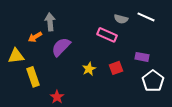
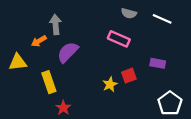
gray semicircle: (121, 19) -> (129, 13), moved
yellow star: (89, 69) -> (110, 84), moved
yellow rectangle: (33, 77) -> (49, 82), moved
white pentagon: (153, 81) -> (170, 103), moved

